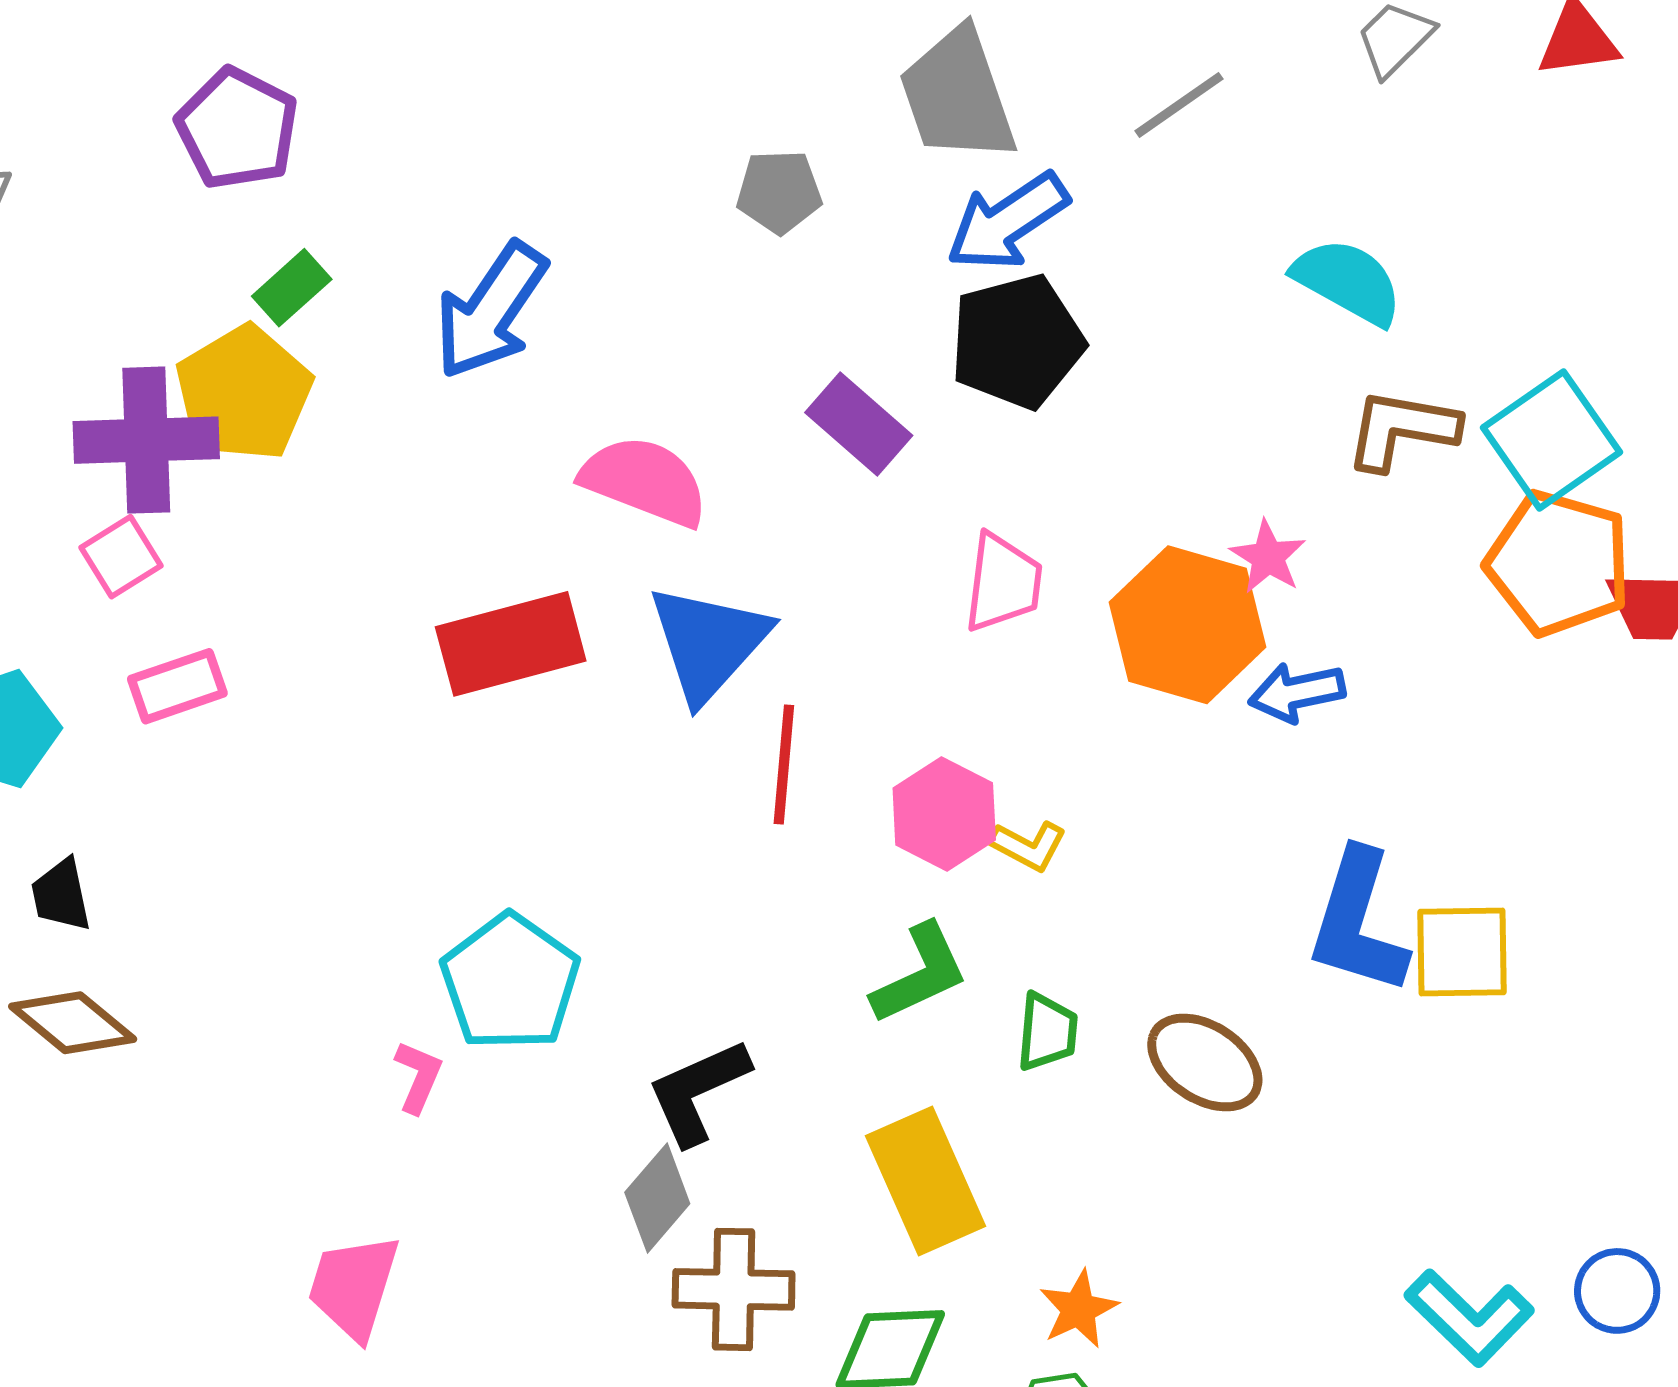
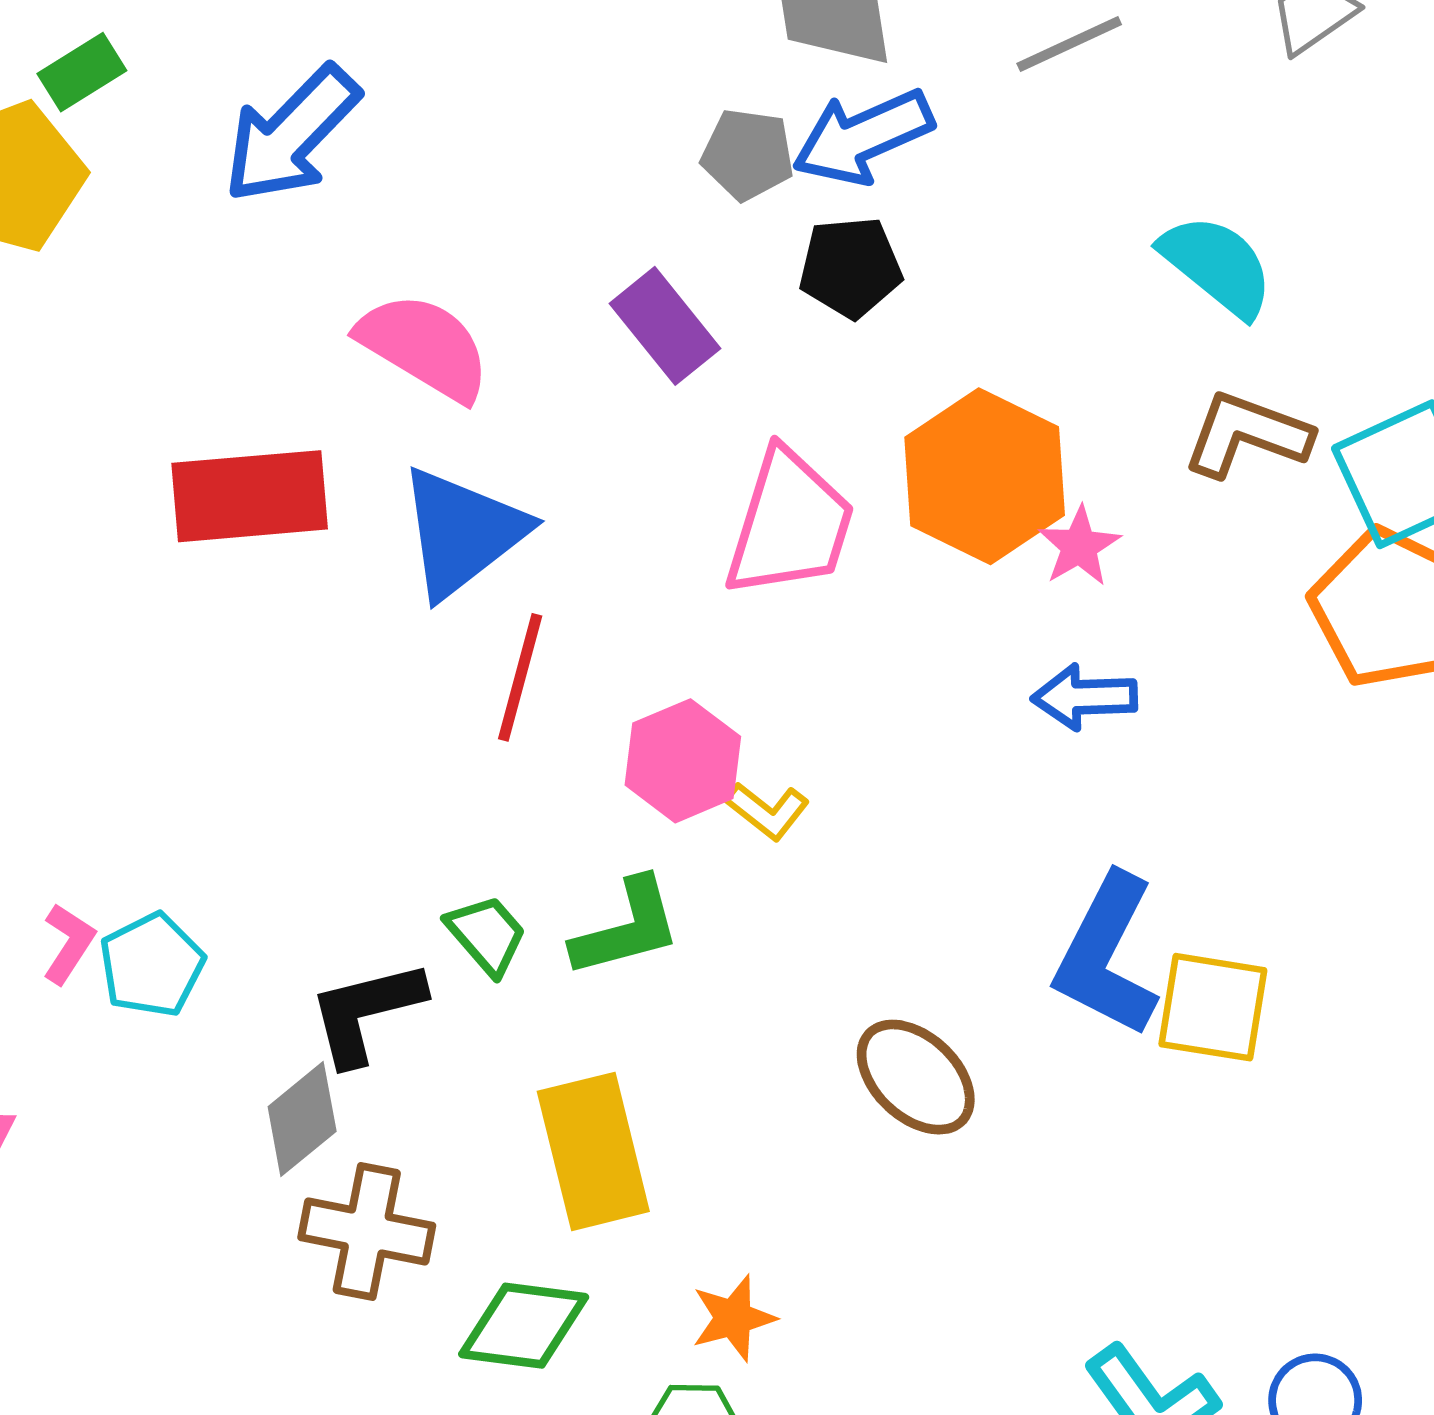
gray pentagon: (779, 192) -> (748, 154), moved
black pentagon: (1017, 341) -> (850, 267), size x0.7
pink trapezoid: (1003, 583) -> (790, 524), size x1.4
orange hexagon: (1187, 625) -> (985, 476), moved
cyan pentagon: (510, 982) -> (152, 965), moved, size x0.7
green trapezoid: (1047, 1032) -> (487, 935), moved, turned -56

